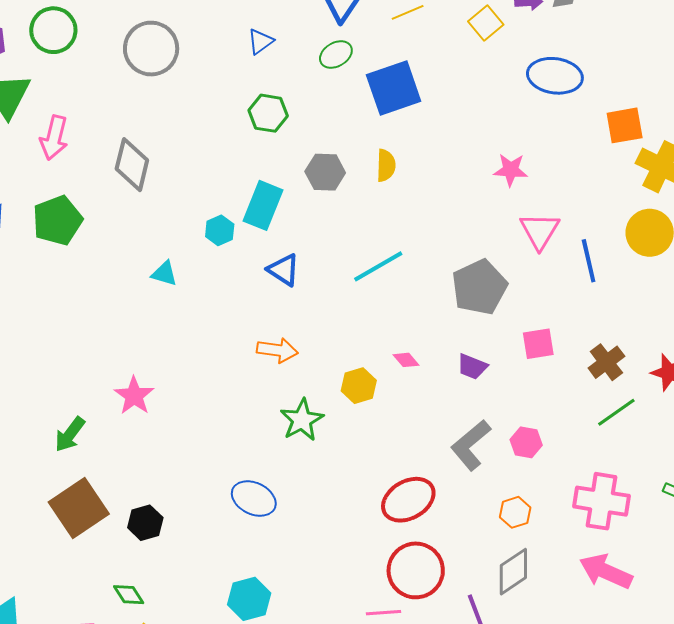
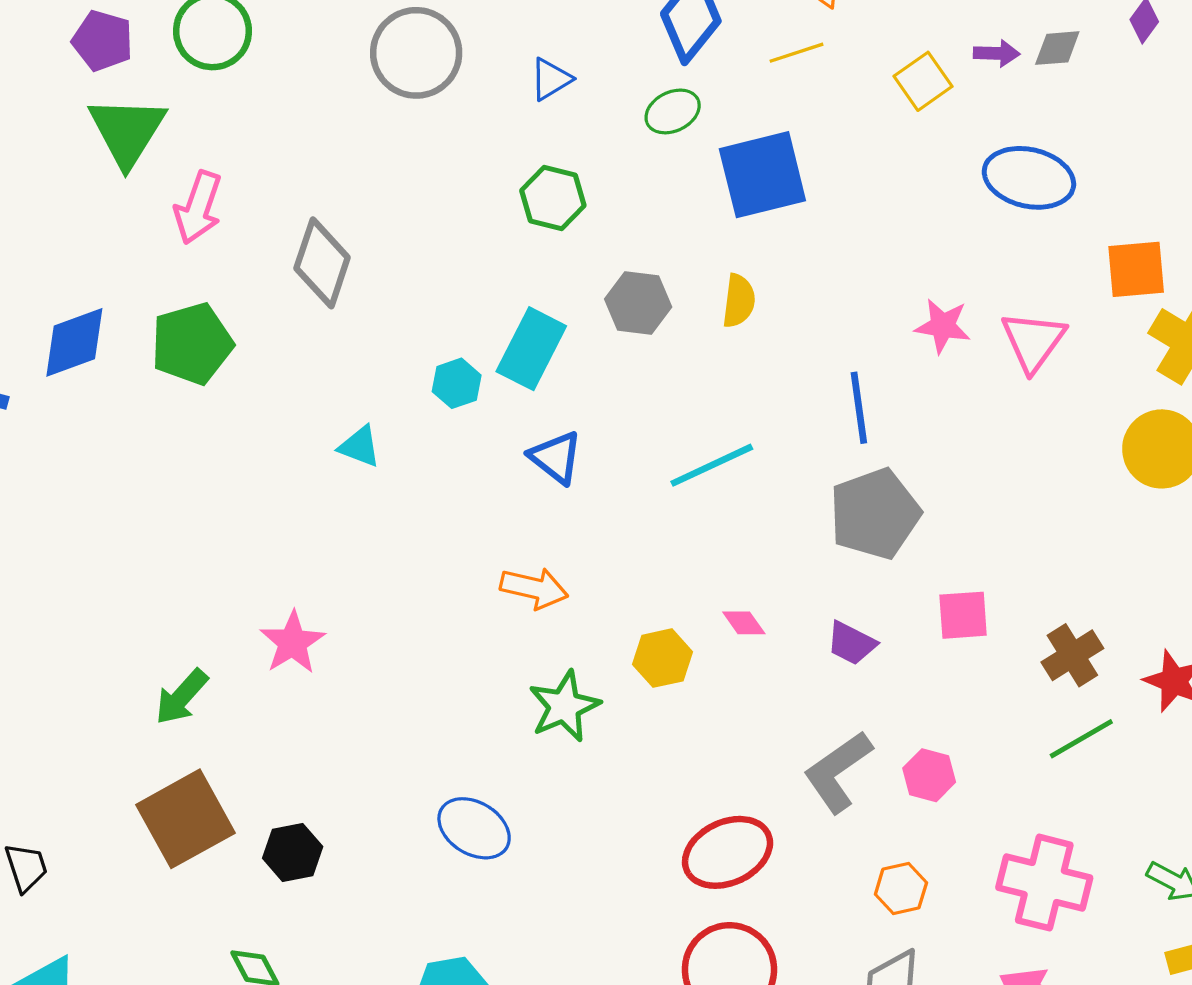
gray circle: (151, 49) -> (416, 53), moved
pink triangle: (540, 231) -> (1033, 341), moved
blue line: (589, 261) -> (859, 408), moved

